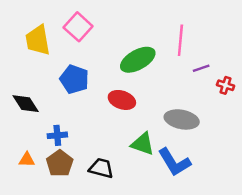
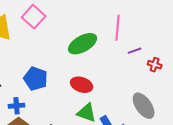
blue pentagon: (74, 79) -> (36, 79), moved
red ellipse: (122, 100) -> (82, 85), moved
gray ellipse: (182, 119) -> (144, 106), moved, turned 44

